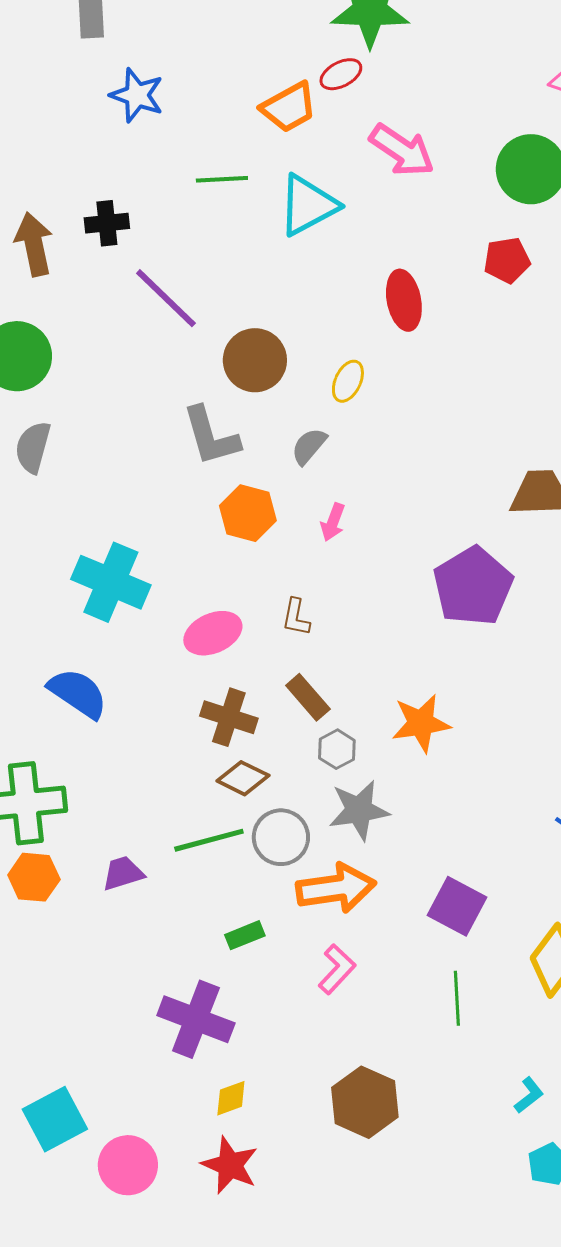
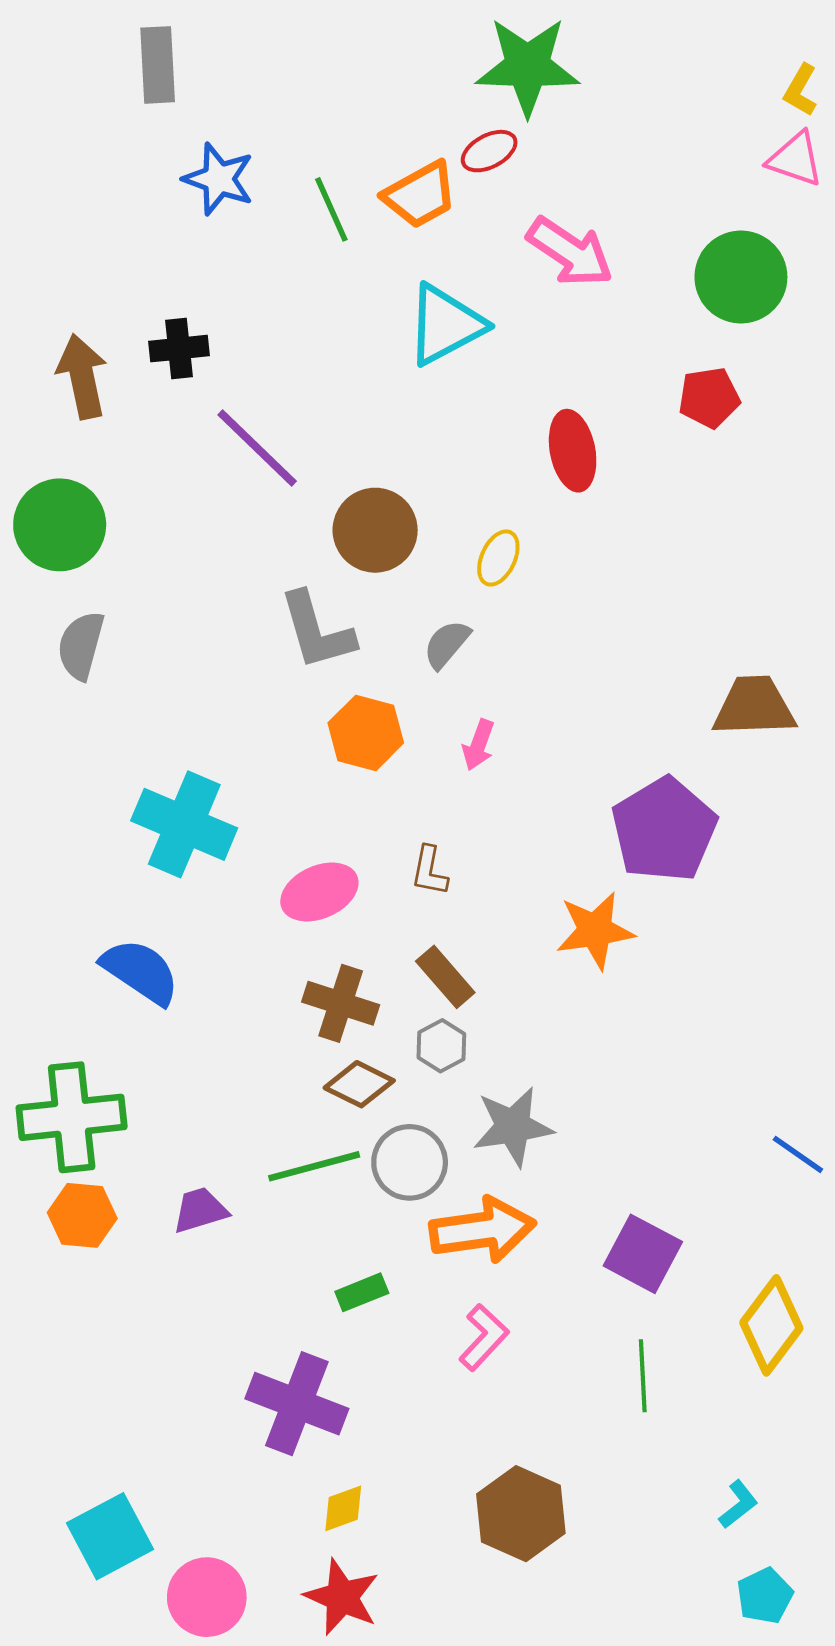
green line: (222, 179) -> (331, 209), moved, turned 69
orange star: (421, 723) -> (595, 930), moved
gray hexagon: (337, 749) -> (441, 1046), moved

